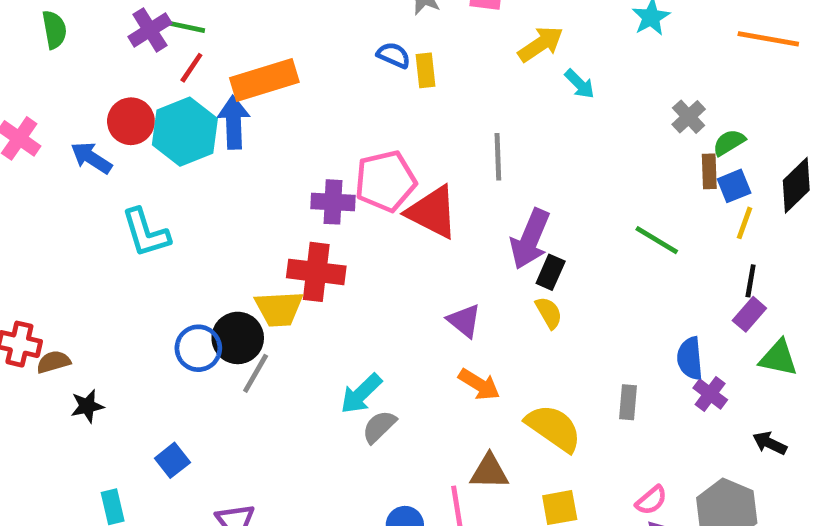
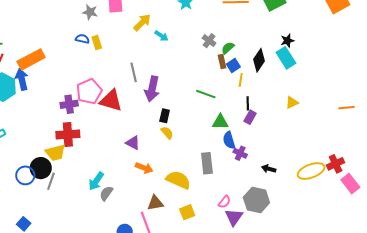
purple arrow: (530, 239) -> (152, 89), moved
green triangle: (778, 358) -> (220, 122), moved
gray rectangle: (628, 402) -> (207, 163), size x1.5

